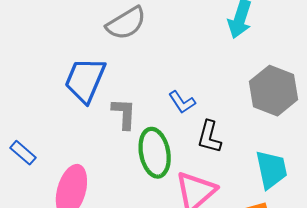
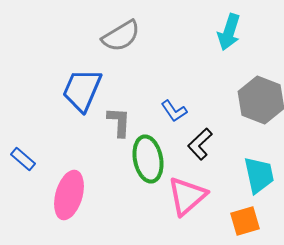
black L-shape: (209, 137) -> (200, 144), turned 32

